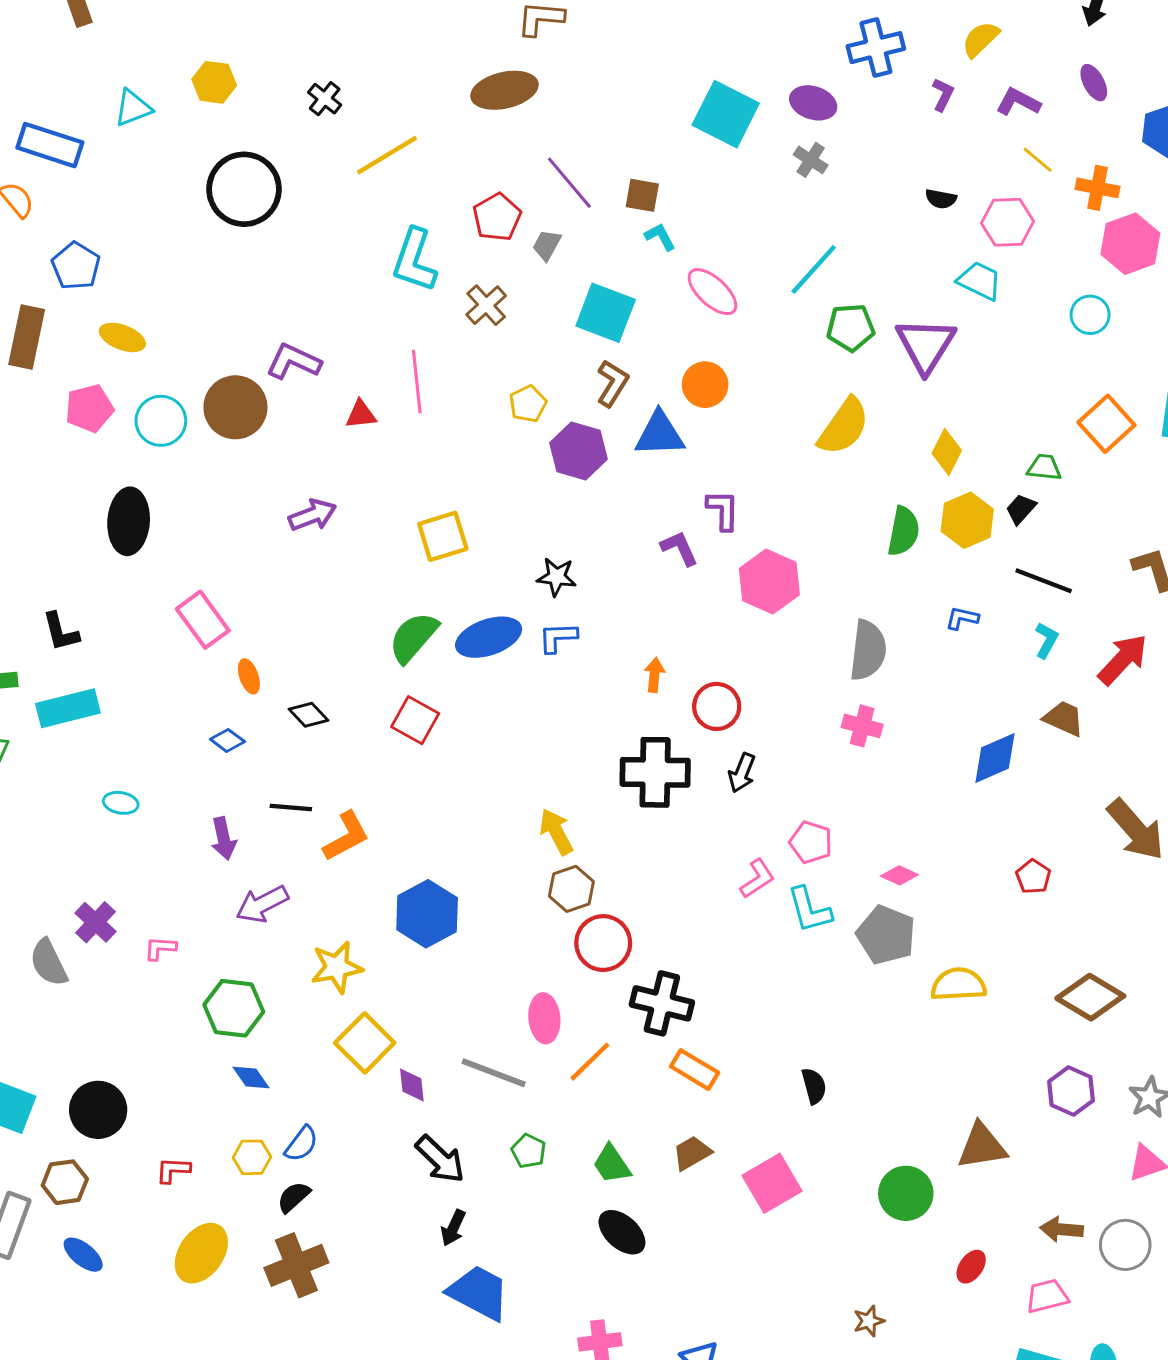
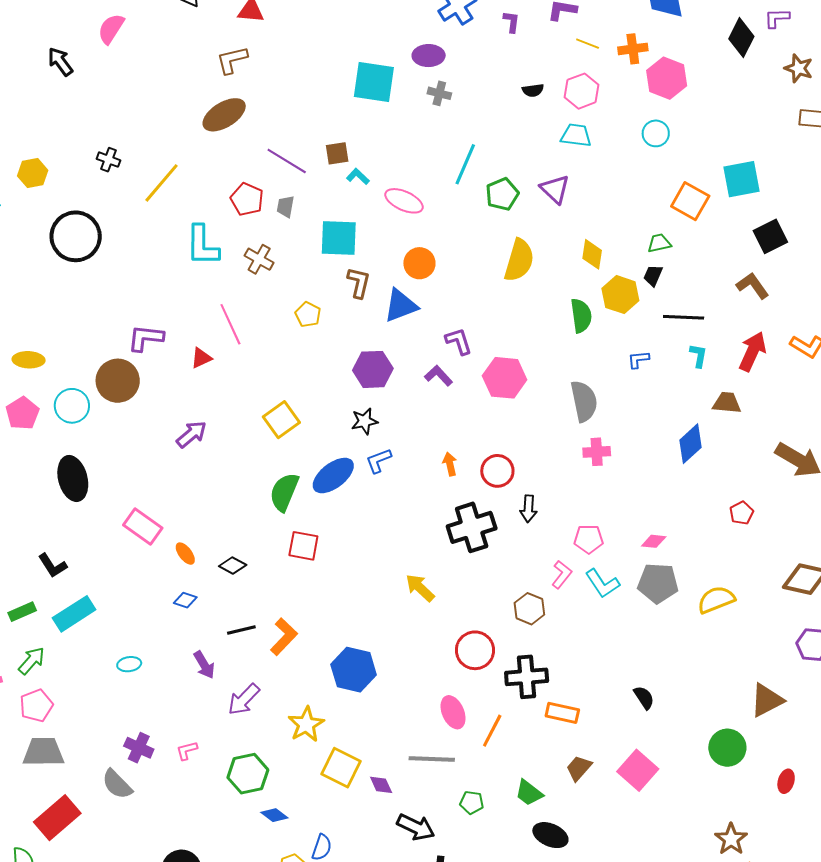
purple triangle: (926, 345) -> (555, 189), size x0.7
purple hexagon: (579, 451) -> (373, 369), moved
red pentagon: (1033, 877) -> (741, 513), turned 30
brown hexagon: (571, 889) -> (529, 609), moved
brown star: (869, 1321) -> (731, 839), size x1.5

